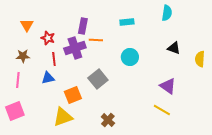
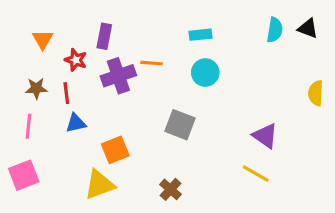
cyan semicircle: (167, 13) -> (275, 30), moved
purple rectangle: (83, 26) -> (104, 36), moved
black triangle: (174, 48) -> (308, 28), moved
cyan circle: (130, 57) -> (205, 73), moved
red line: (54, 59) -> (66, 93), moved
gray square: (98, 79) -> (180, 125), moved, turned -30

